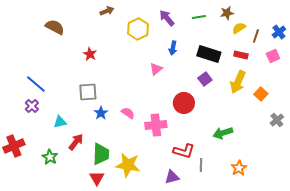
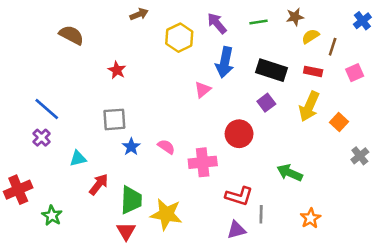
blue cross: (279, 32) -> (362, 21), moved
blue arrow: (173, 48) -> (225, 62), size x1.6
green arrow: (223, 133) -> (290, 173), turned 42
green star: (50, 157) -> (52, 216), moved
purple triangle: (172, 177) -> (236, 230), moved

